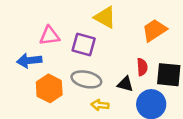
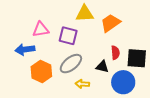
yellow triangle: (105, 17) -> (85, 14), turned -30
orange trapezoid: (154, 30) -> (110, 23), moved
gray ellipse: (86, 79) -> (71, 64), turned -50

